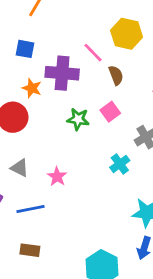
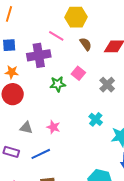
brown semicircle: (116, 75) -> (86, 44), moved
orange star: (32, 88) -> (12, 72), moved
cyan cross: (120, 164) -> (96, 119), moved

